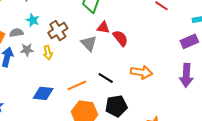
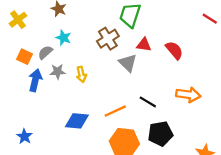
brown cross: (58, 30) -> (108, 39), moved
gray semicircle: (16, 33) -> (45, 52), turned -32
red semicircle: (120, 38) -> (174, 50), moved

